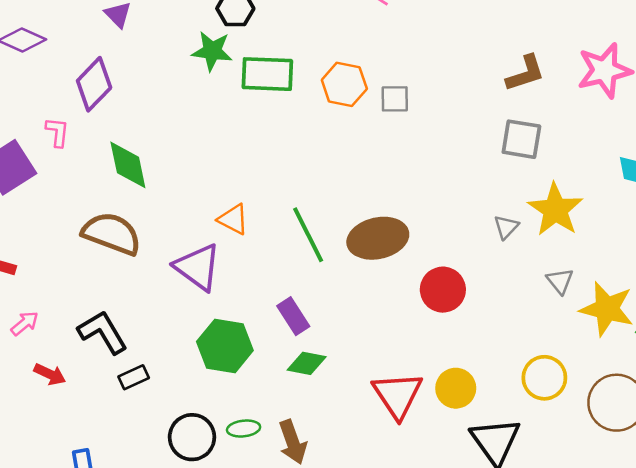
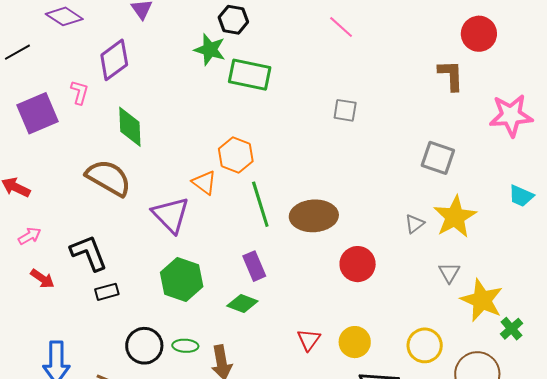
brown L-shape: (525, 73) -> (451, 75), moved, turned -84
orange hexagon: (344, 84) -> (236, 155), moved
purple rectangle: (293, 316) -> (254, 266), moved
red triangle: (398, 395) -> (309, 340), size x0.6

